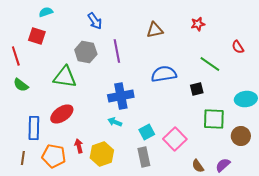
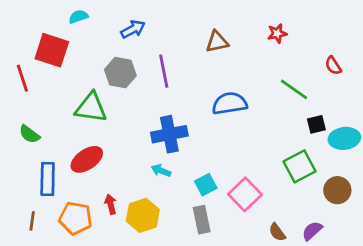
cyan semicircle: (46, 12) -> (78, 17), moved
blue arrow: (95, 21) -> (133, 29), turned -84
red square: (37, 36) -> (52, 50), size x1.4
green semicircle: (21, 85) -> (29, 134), moved
black square: (197, 89) -> (316, 124), moved
green square: (214, 119) -> (300, 166), turned -30

